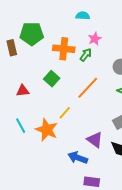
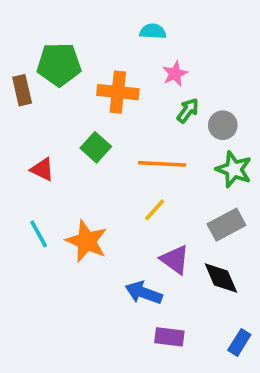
green arrow: (86, 55) -> (188, 110), moved
orange line: (88, 88) -> (162, 164), turned 50
red triangle: (23, 91) -> (42, 169), turned 32
yellow line: (65, 113) -> (155, 210), moved

